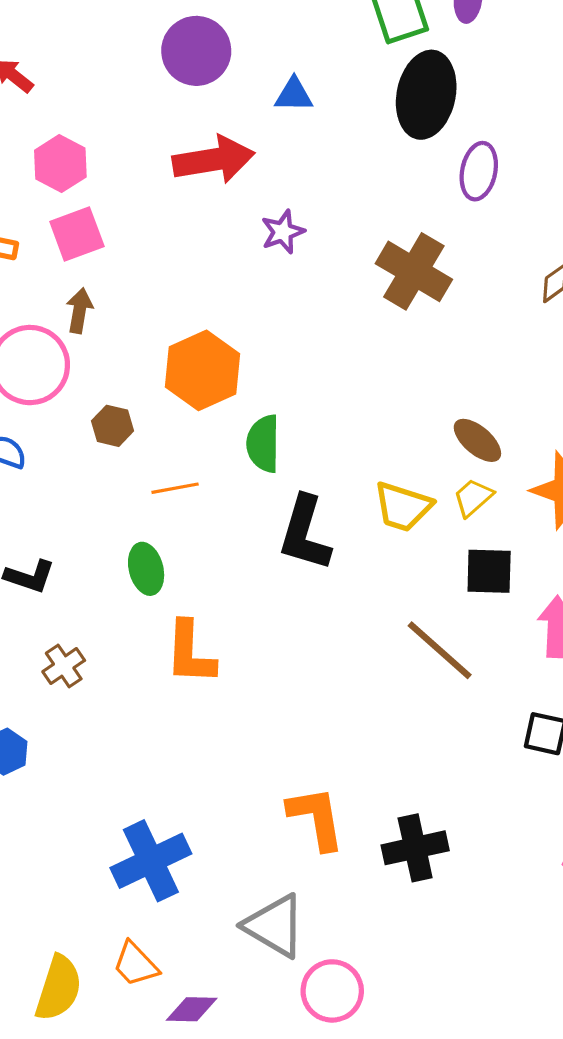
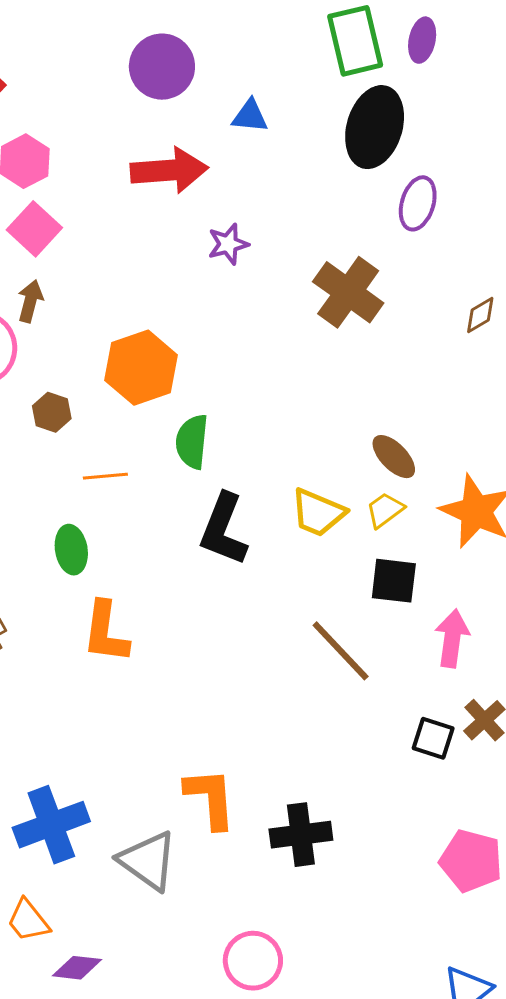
pink square: (77, 234) -> (34, 229), turned -32
gray triangle: (275, 926) -> (148, 861), moved
pink circle: (332, 991) -> (253, 961), moved

